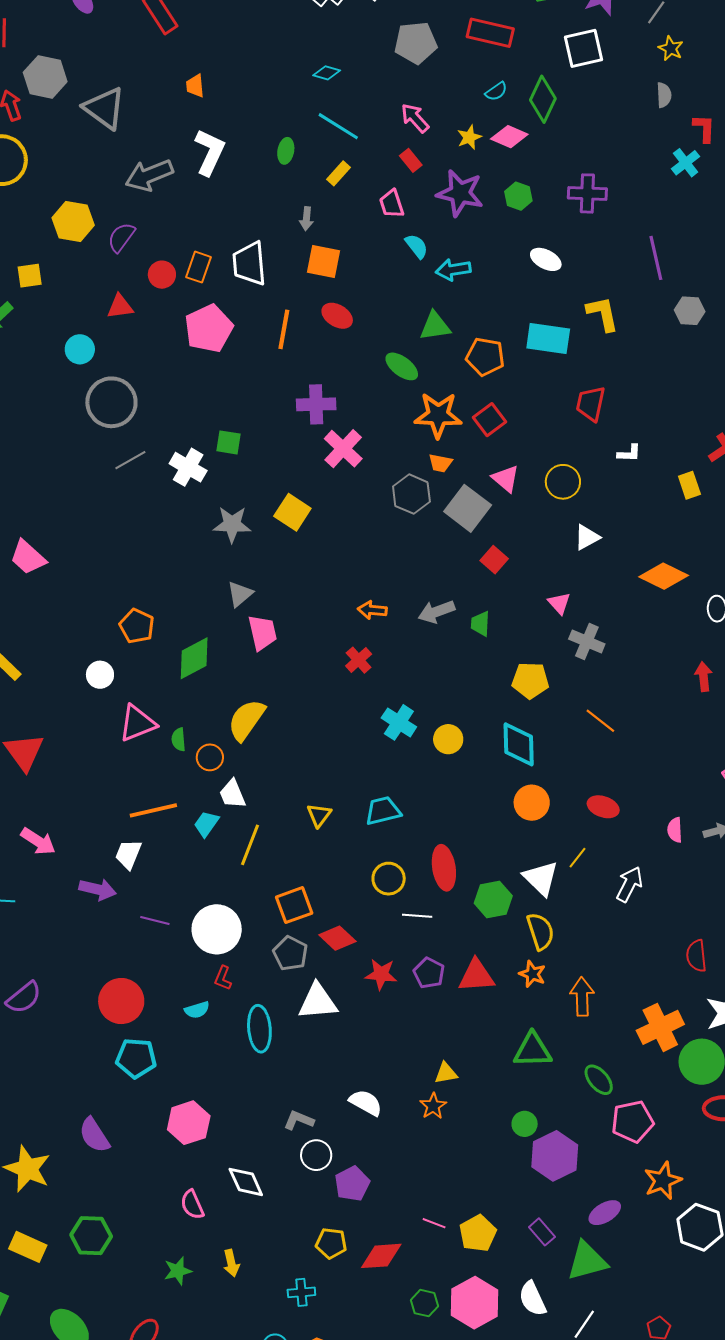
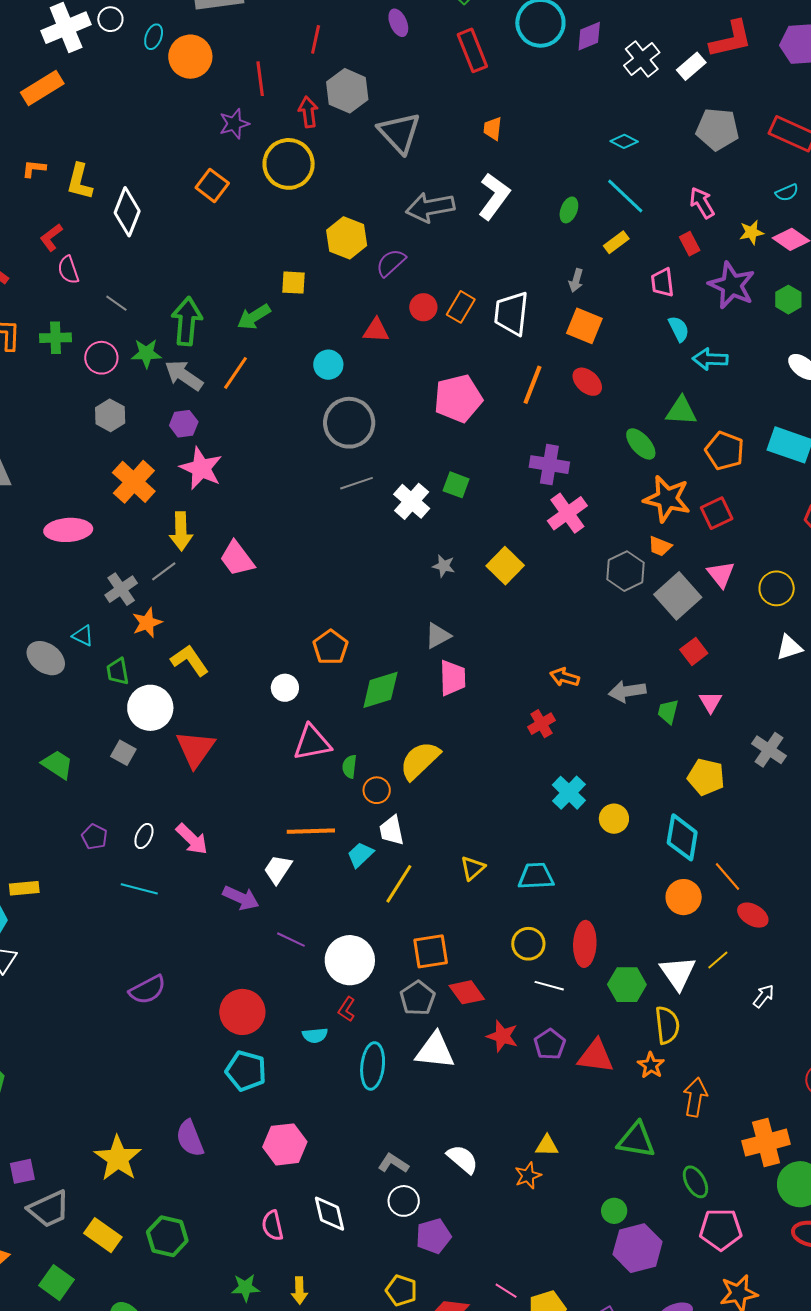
pink pentagon: (209, 329) -> (458, 398), moved
gray star: (232, 524) -> (444, 566), size x0.6
pink triangle: (559, 603) -> (711, 702), moved
orange line: (600, 721) -> (728, 876), moved
white arrow: (629, 884) -> (764, 996), size x0.7

